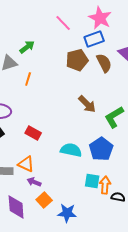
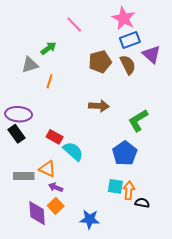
pink line: (63, 23) -> (74, 25), moved
blue rectangle: (94, 39) -> (130, 40), moved
brown arrow: (87, 104) -> (99, 106), moved, turned -42
cyan semicircle: (71, 150) -> (73, 151), moved, turned 30
orange square: (44, 200) -> (56, 206), moved

